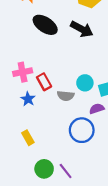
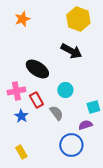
black ellipse: (45, 25) -> (37, 69), moved
cyan circle: (85, 83) -> (65, 90), moved
gray semicircle: (66, 96) -> (56, 113), turned -133

